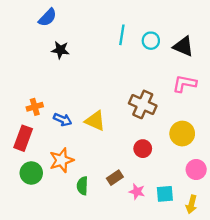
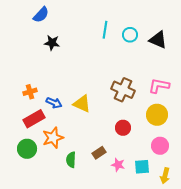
pink L-shape: (185, 84) -> (159, 86), moved
red rectangle: (23, 138) -> (34, 119), moved, turned 40
pink circle: (196, 170) -> (160, 146), moved

